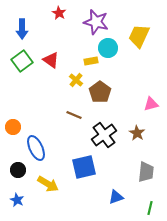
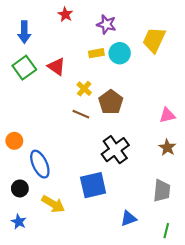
purple star: (96, 22) -> (106, 24), size x0.7
yellow rectangle: (91, 61) -> (96, 53), moved
brown line: (74, 115) -> (81, 114), moved
brown star: (137, 133) -> (167, 147), moved

